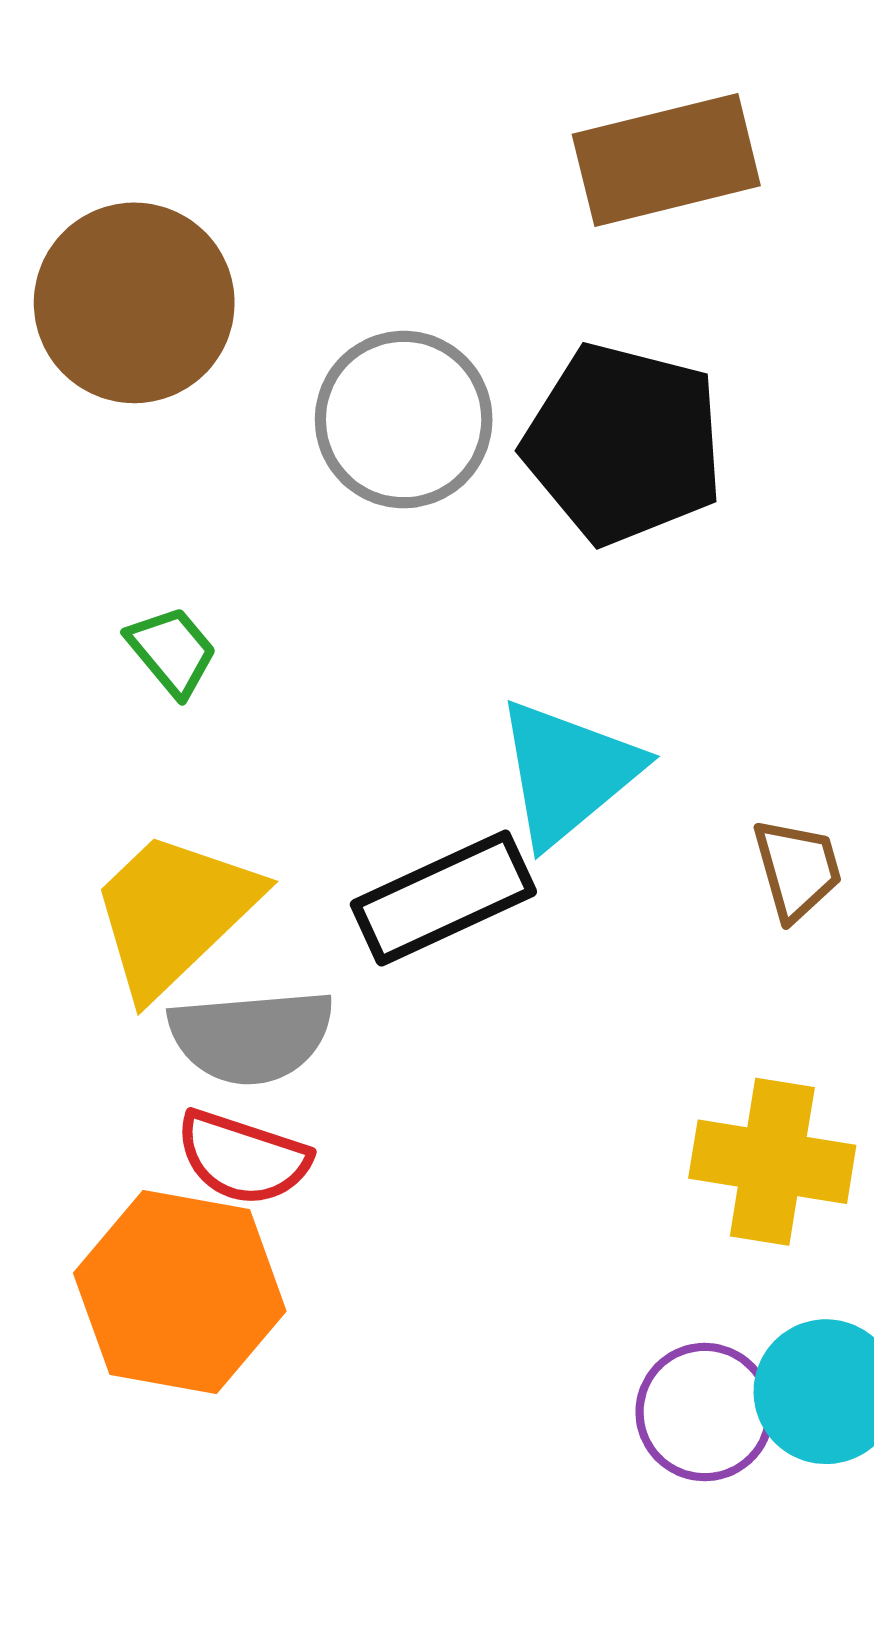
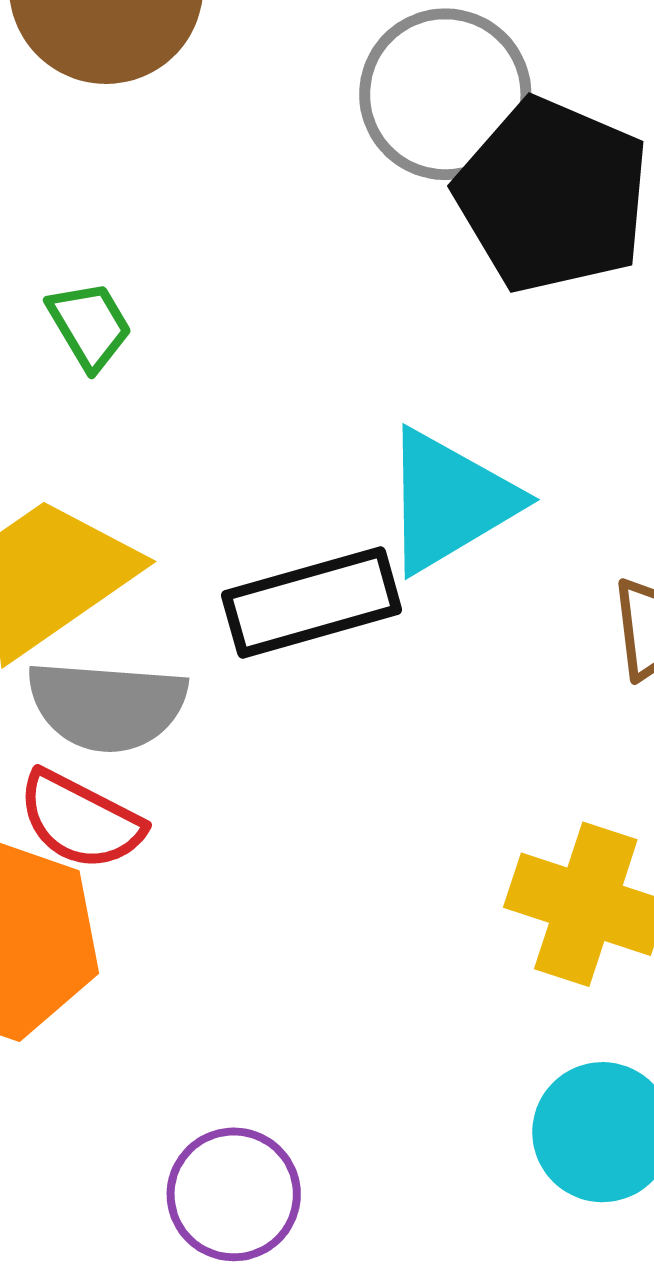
gray circle: (404, 420) -> (445, 94), moved
purple circle: (705, 1412) -> (234, 1194), moved

